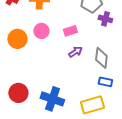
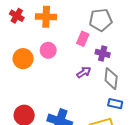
purple cross: (105, 19) -> (103, 53), moved
pink rectangle: (70, 31) -> (83, 39), moved, turned -48

